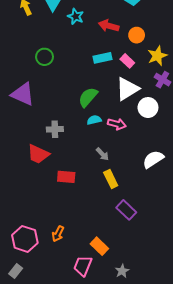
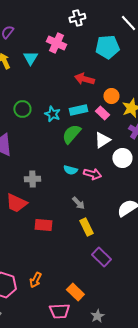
cyan star: (76, 16) -> (52, 114), moved
orange circle: (137, 35) -> (111, 96), moved
white triangle: (127, 89) -> (102, 140), size x0.7
green semicircle: (88, 97) -> (71, 134), moved
cyan semicircle: (94, 120) -> (70, 170), turned -152
pink trapezoid: (83, 266) -> (59, 311), turned -115

